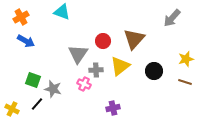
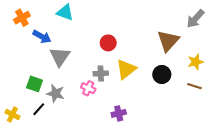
gray arrow: (172, 18) -> (195, 19), moved
brown triangle: (134, 39) -> (168, 41), moved
blue arrow: (26, 41) -> (42, 37), moved
gray triangle: (78, 54) -> (60, 57), moved

